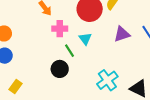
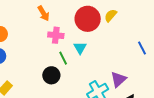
purple triangle: (122, 34) -> (118, 79), moved, turned -30

